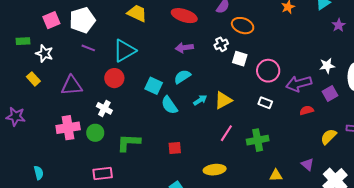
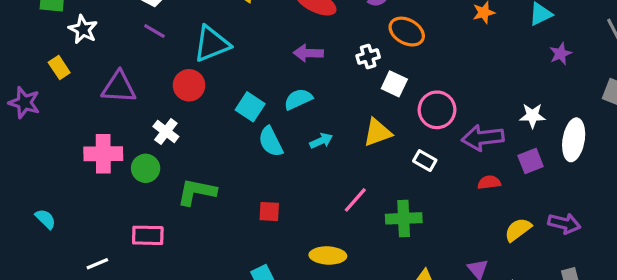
yellow triangle: (223, 100) -> (377, 132), moved
purple star: (16, 117) -> (24, 103), moved
cyan semicircle: (39, 173) -> (45, 219), turned -40

